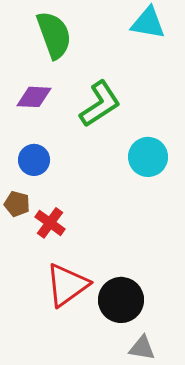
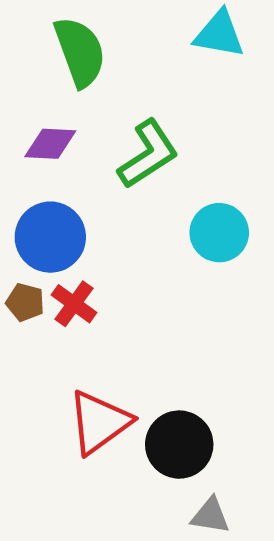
blue circle: (34, 160) -> (50, 237), size x1.5
red cross: (50, 223) -> (74, 304), moved

